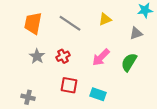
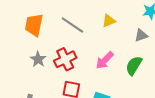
red cross: (63, 56) -> (65, 59), size x1.5

